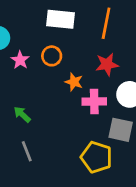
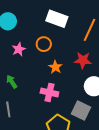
pink star: (20, 60) -> (19, 49), moved
pink cross: (94, 101) -> (49, 93), moved

